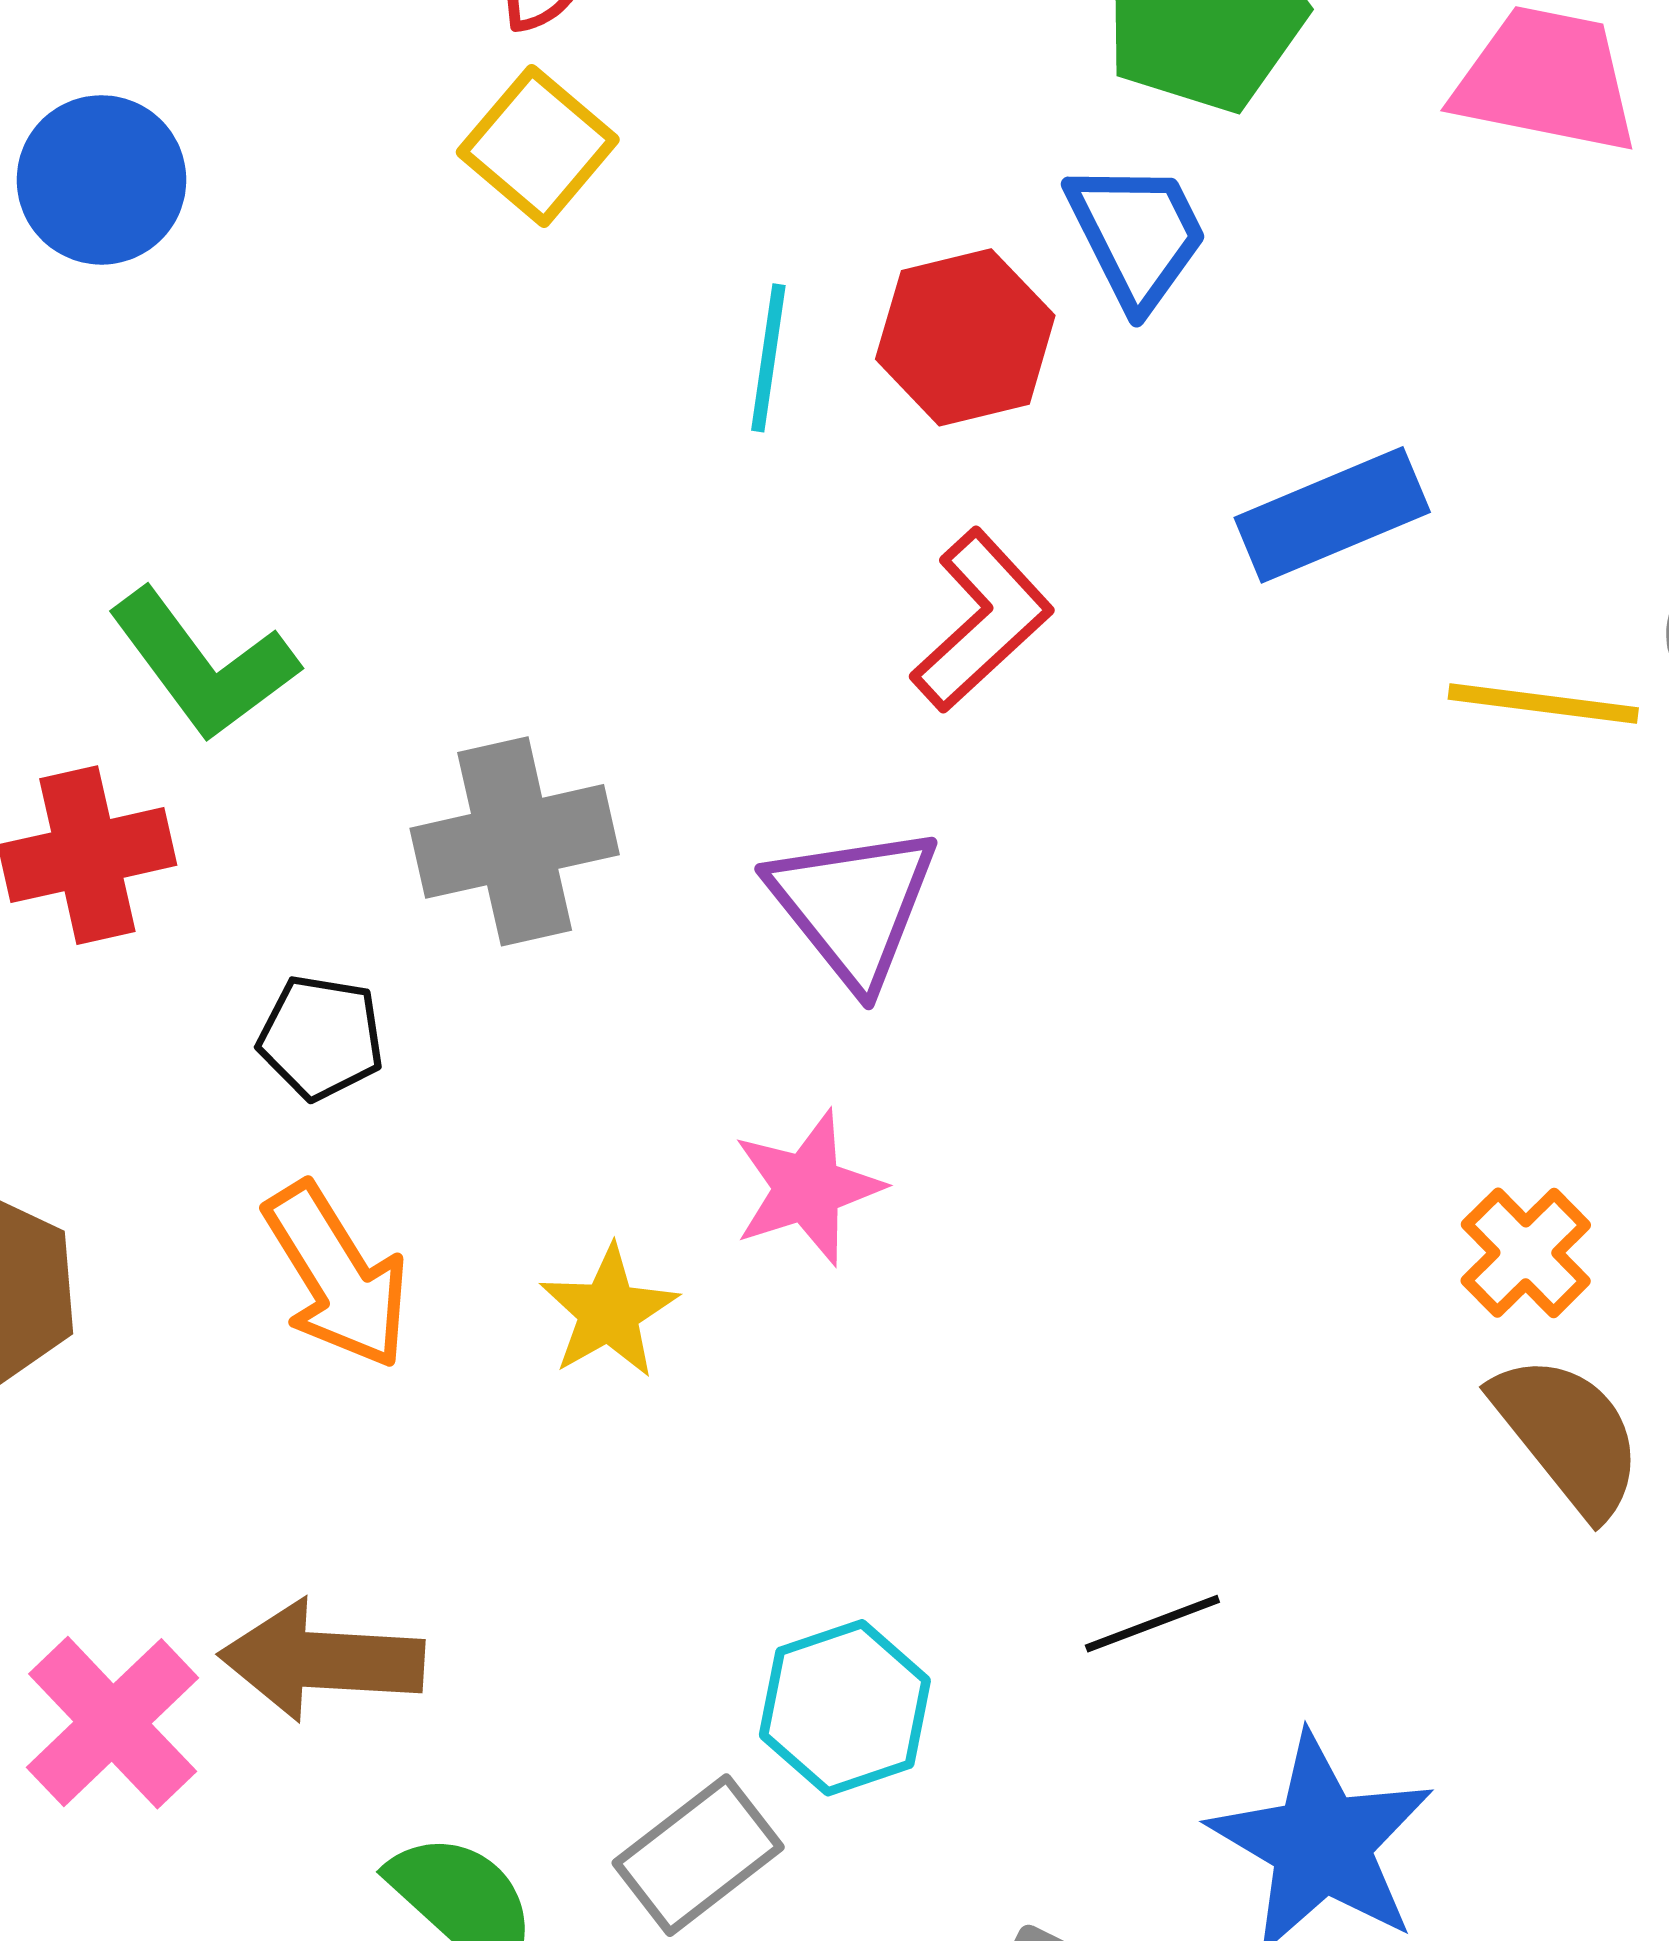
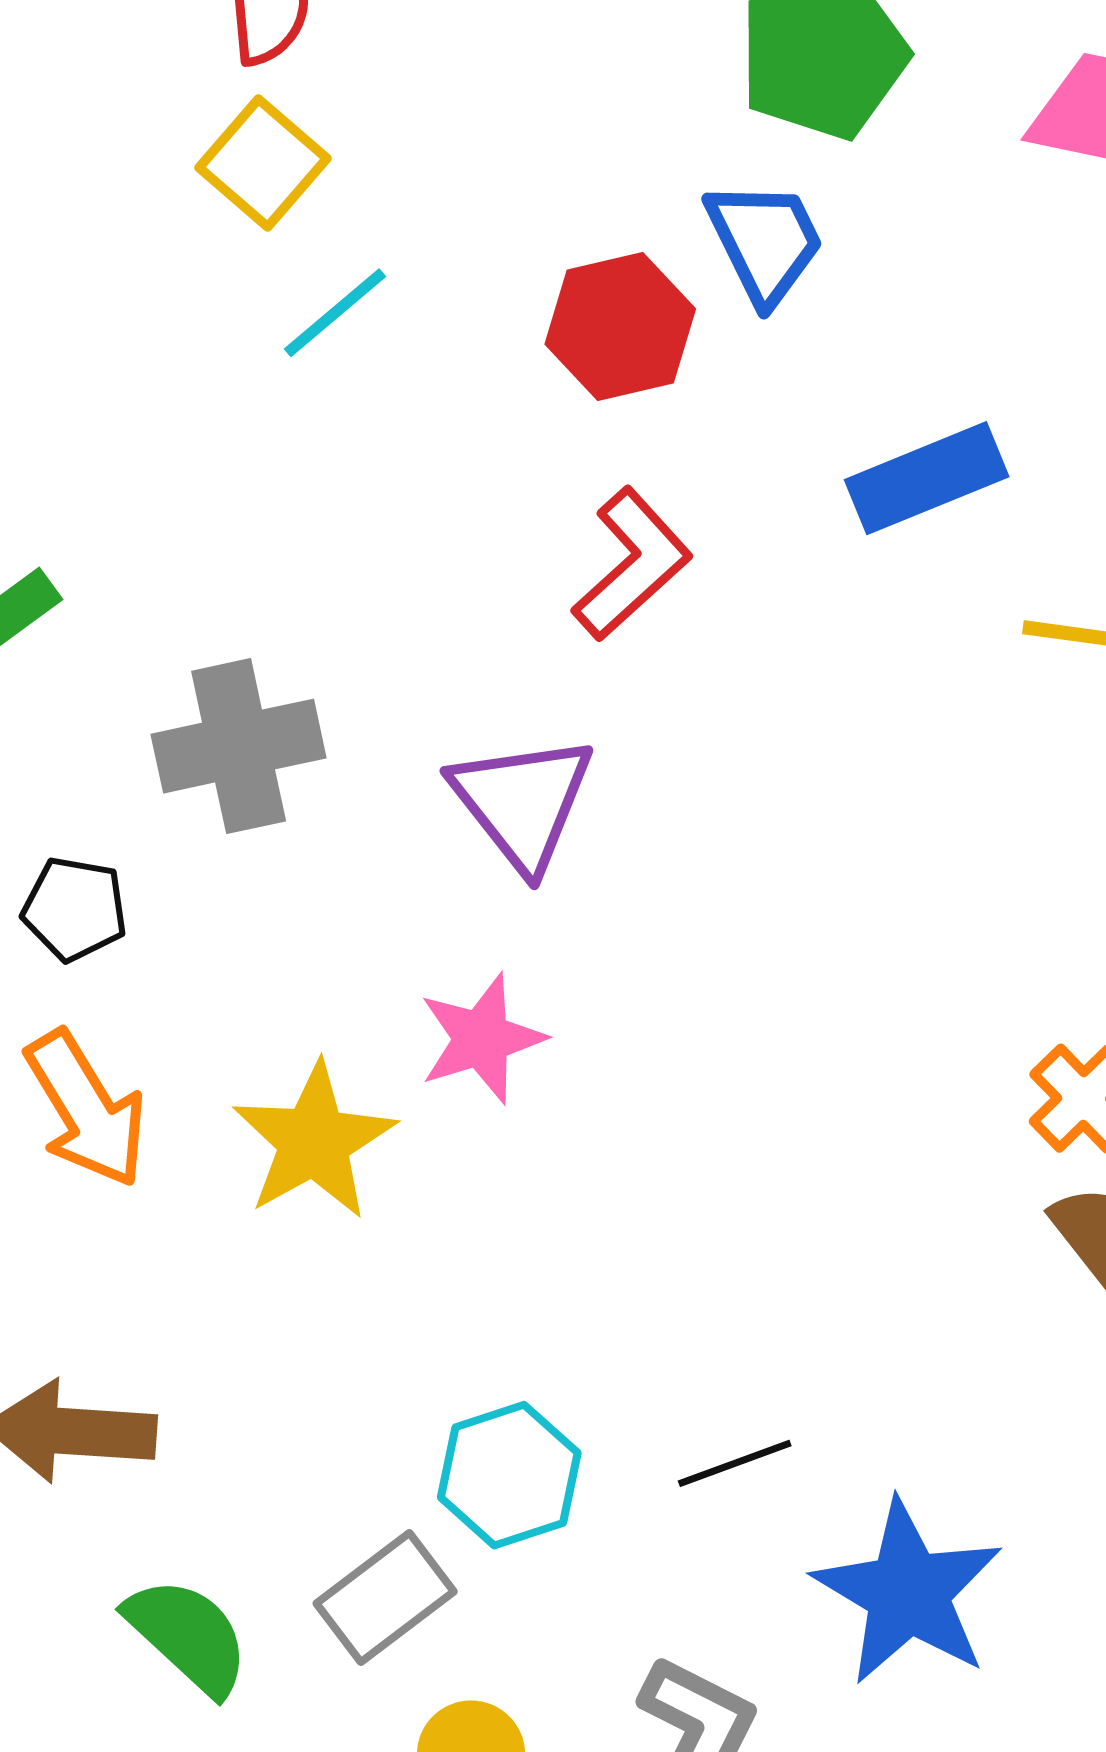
cyan line: (768, 358) -> (335, 313), moved, turned 41
yellow star: (609, 1312) -> (314, 1141), size x1.4
black line: (1152, 1624) -> (735, 1463), moved

